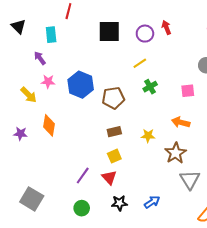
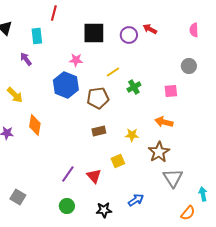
red arrow: (166, 27) -> (150, 29), turned -40
yellow line: (140, 63) -> (113, 72), moved
pink star: (48, 82) -> (76, 60), moved
yellow square: (114, 156) -> (118, 161), moved
gray square: (32, 199) -> (18, 197), size x0.7
black star: (119, 203) -> (104, 210), moved

